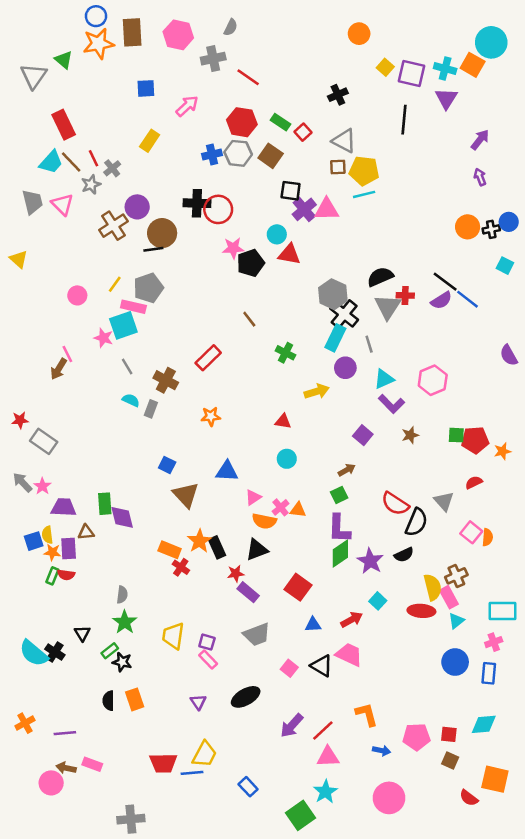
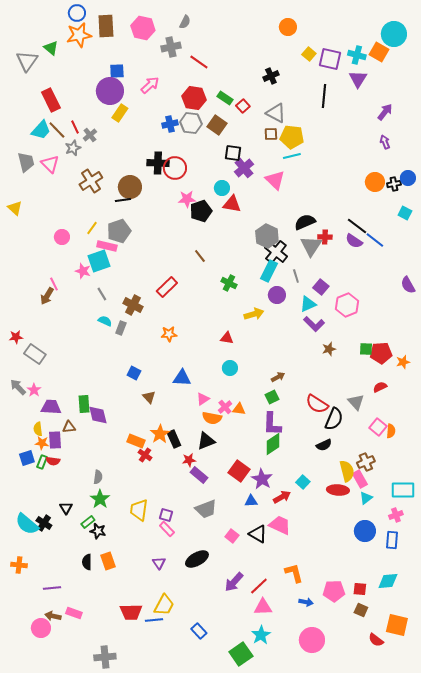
purple circle: (137, 207) -> (110, 91), moved, size x1.4
pink triangle: (327, 209) -> (275, 180), moved, turned 45
purple semicircle: (441, 300) -> (354, 241), turned 66
purple square: (363, 435) -> (321, 287), moved
brown triangle: (186, 495) -> (149, 397), size x0.6
blue square: (34, 541) -> (27, 458), moved
purple star: (370, 561) -> (262, 479), moved
orange cross: (25, 723) -> (19, 565), moved, turned 35

